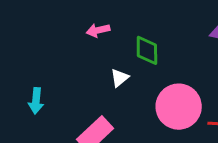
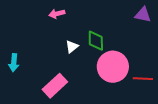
green diamond: (147, 50) -> (96, 41), moved

